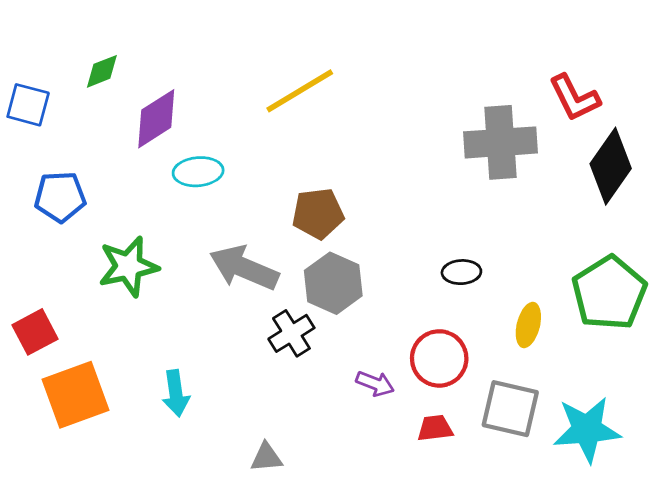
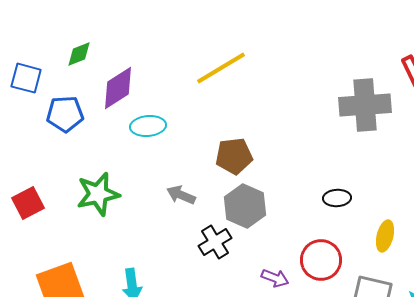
blue pentagon: (60, 197) -> (65, 114), moved
gray arrow: (244, 268) -> (181, 195), size x0.6
red square: (35, 332) -> (28, 203), moved

